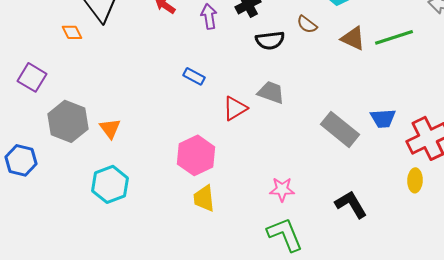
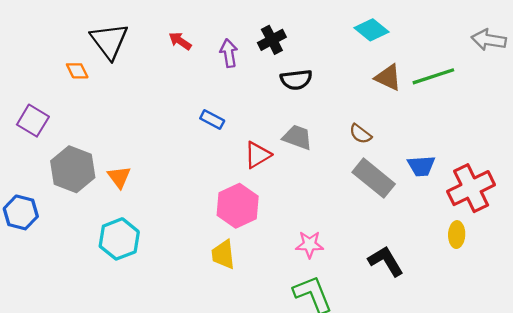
brown semicircle: (307, 24) -> (360, 134), moved
pink hexagon: (196, 155) -> (238, 206), moved

